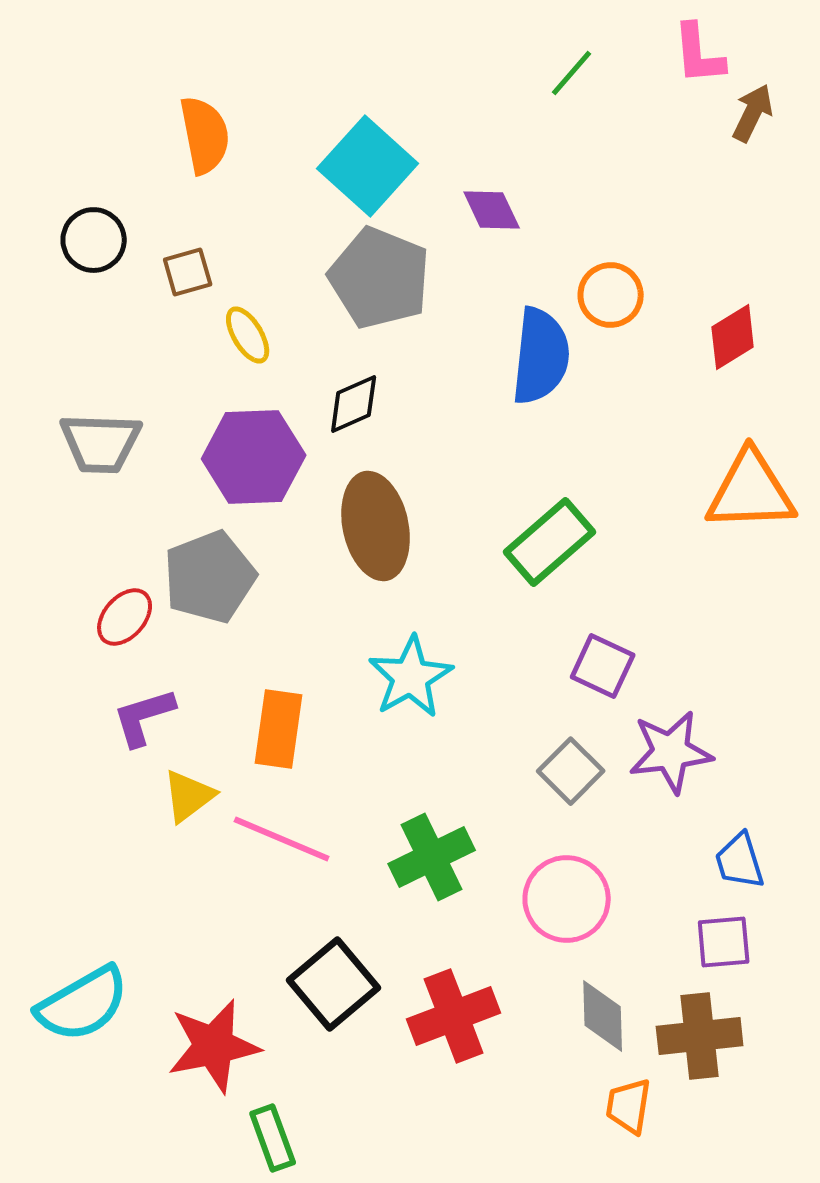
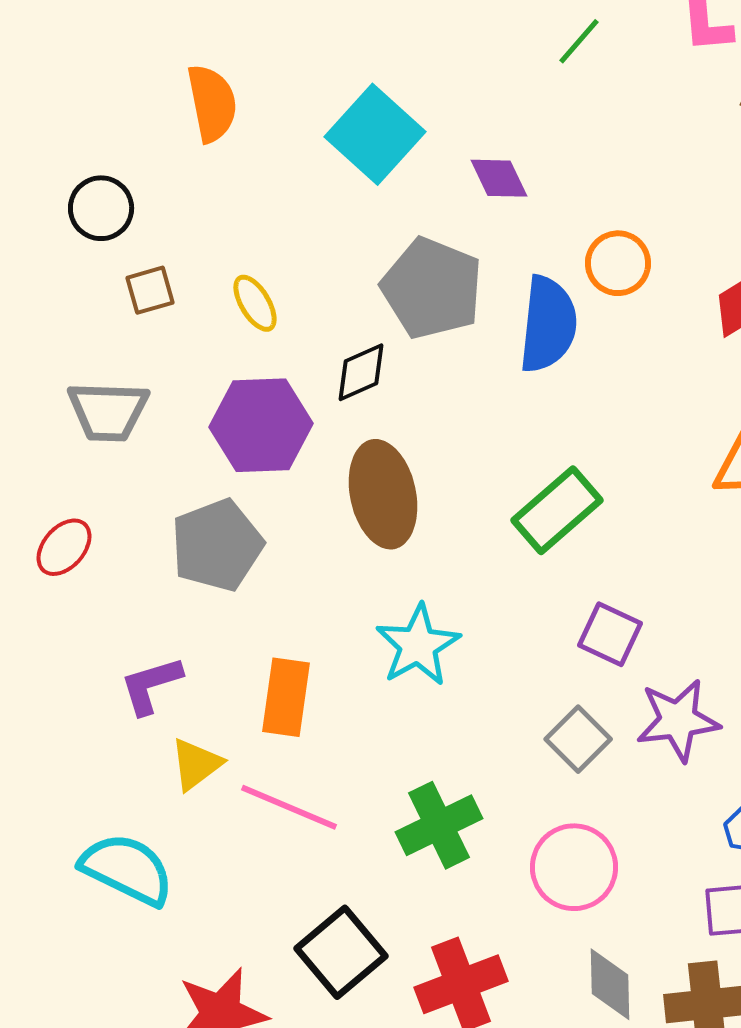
brown square: (188, 272) -> (150, 290), moved
gray pentagon: (380, 278) -> (432, 288), moved
red ellipse: (125, 617) -> (64, 547), moved
cyan semicircle: (83, 1004) -> (127, 869), moved, turned -124

